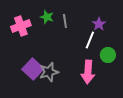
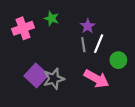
gray line: (65, 21) -> (83, 45), moved
purple star: (99, 24) -> (88, 26), moved
pink arrow: (88, 72) -> (96, 79), turned -65

